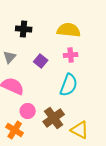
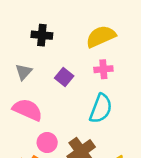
yellow semicircle: (69, 30) -> (101, 37), turned -30

